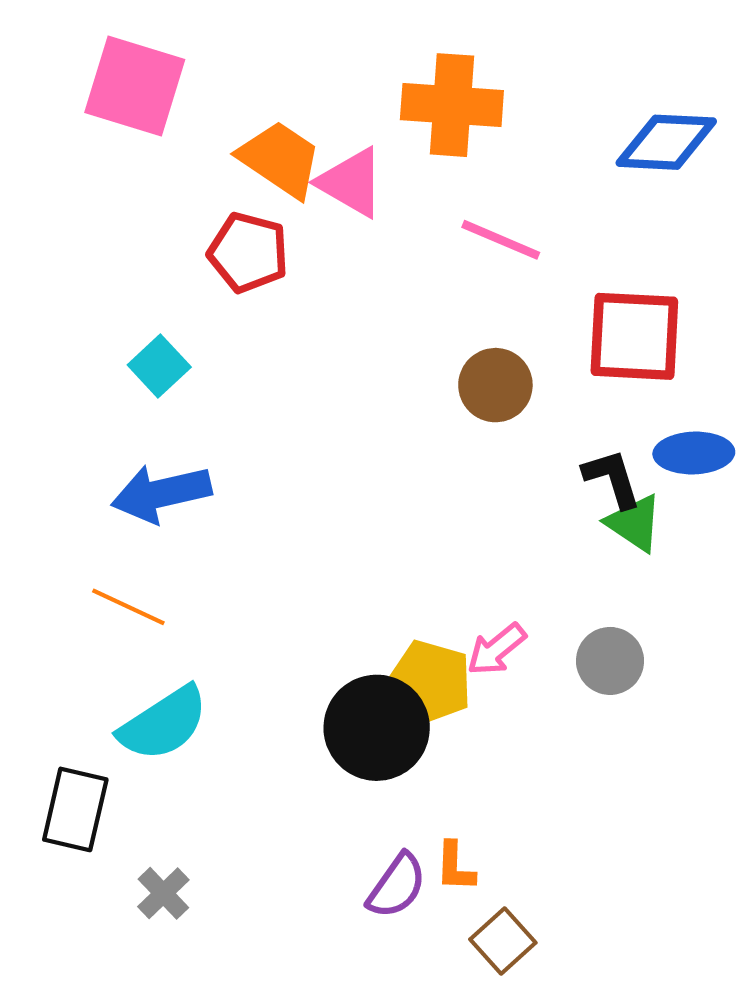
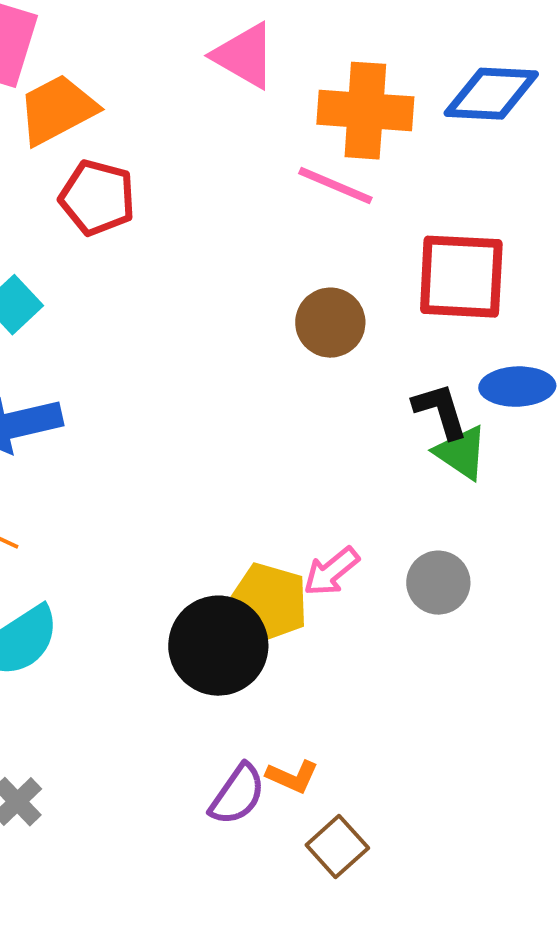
orange cross: (452, 105) -> (365, 111), moved
orange trapezoid: (280, 159) -> (57, 110), moved, turned -62
pink triangle: (351, 182) -> (244, 56), moved
orange L-shape: (455, 867) -> (292, 777), turned -68

